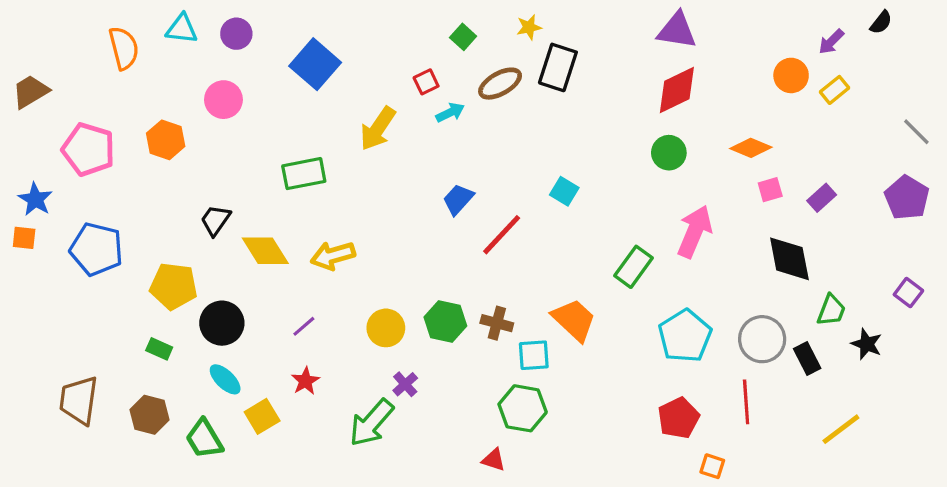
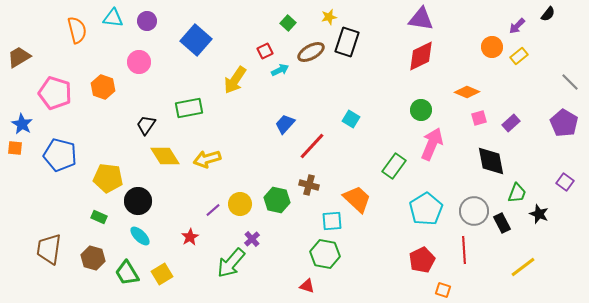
green circle: (669, 153) -> (421, 110), moved
black trapezoid: (215, 220) -> (146, 125), moved
brown cross: (497, 323) -> (309, 185), moved
purple line: (304, 326) -> (213, 210), moved
yellow square: (262, 416) -> (162, 274), moved

